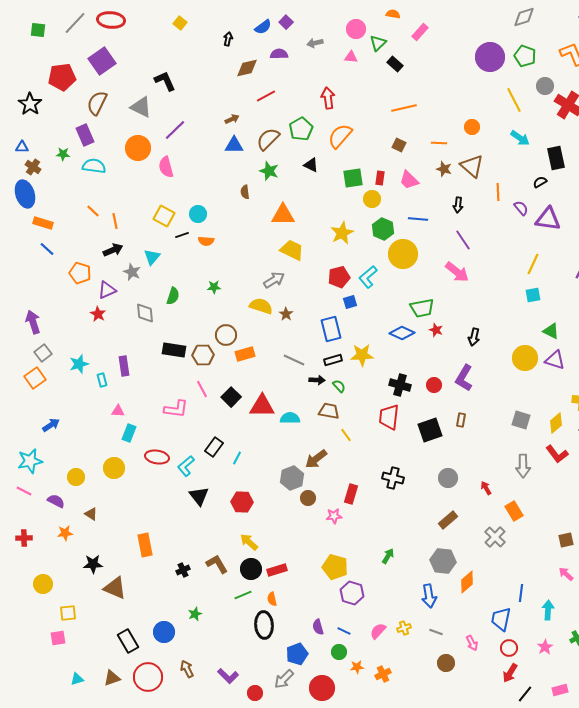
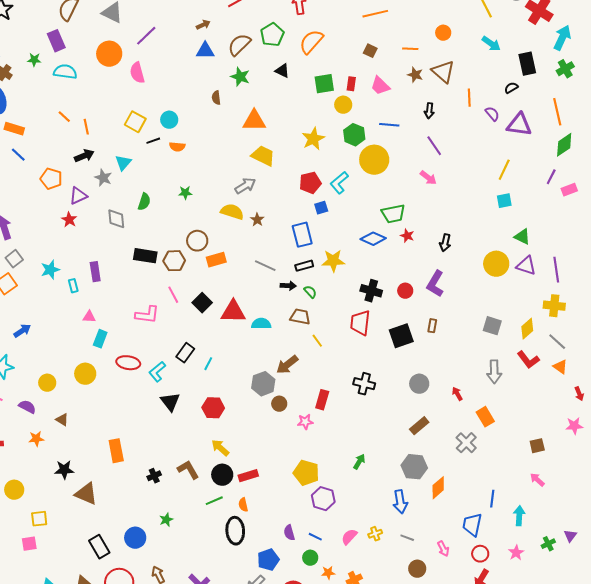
pink arrow: (457, 272) -> (428, 178), size x0.7

